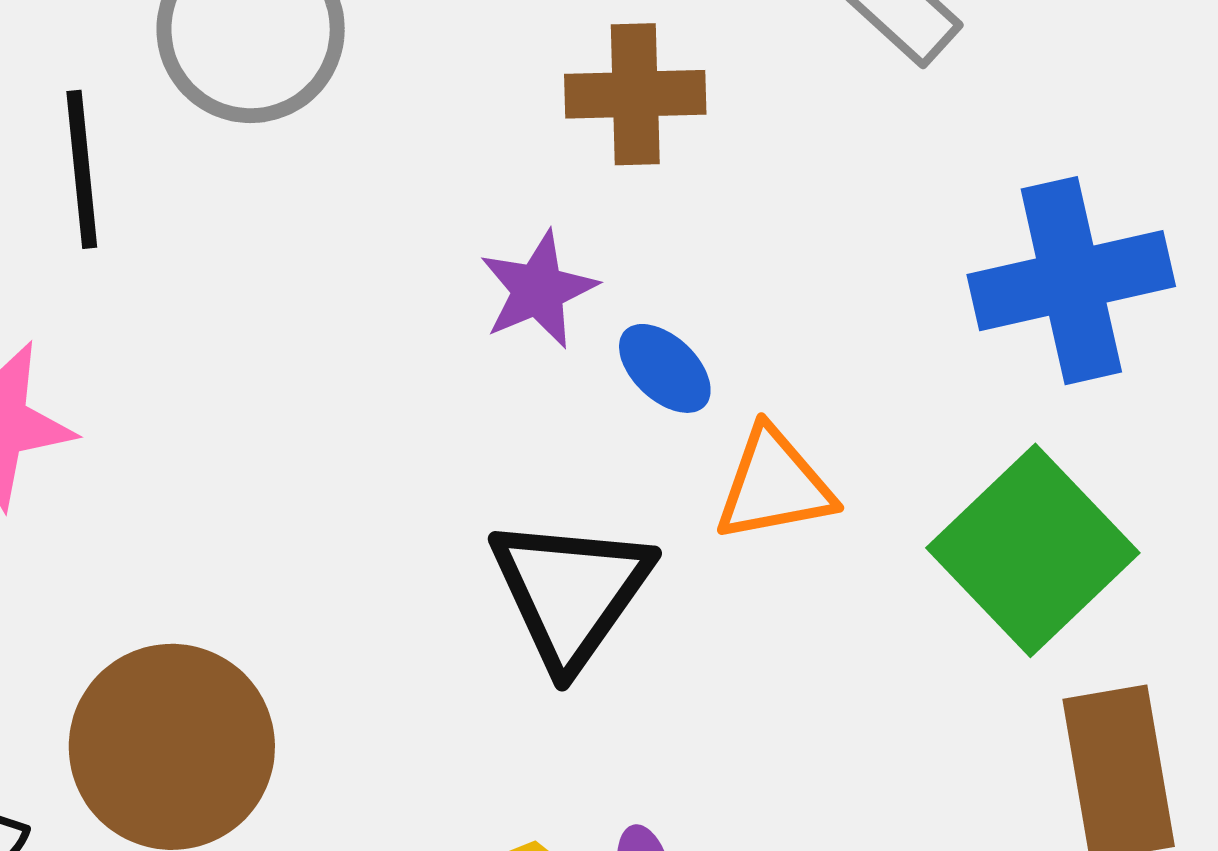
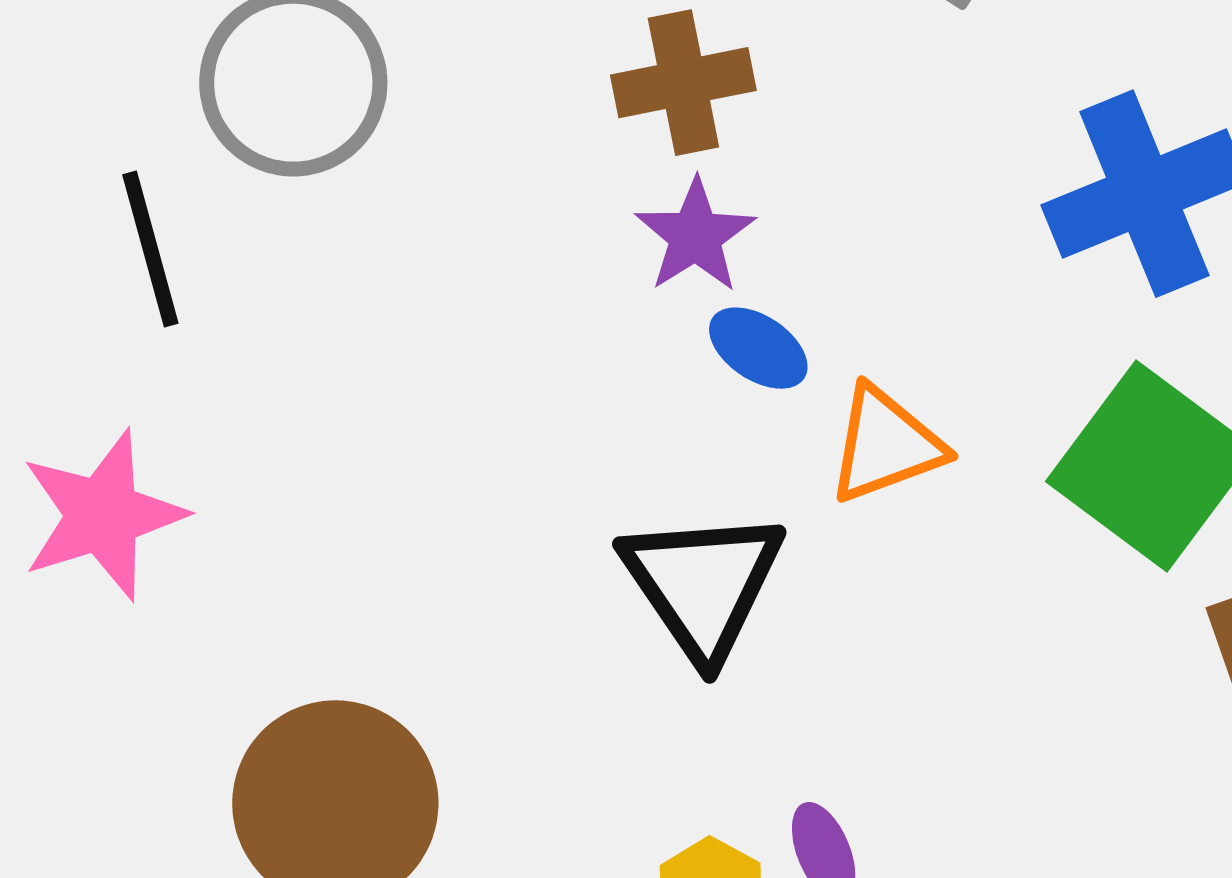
purple star: (538, 290) -> (695, 236), moved

